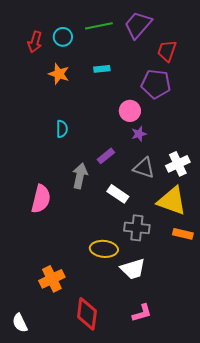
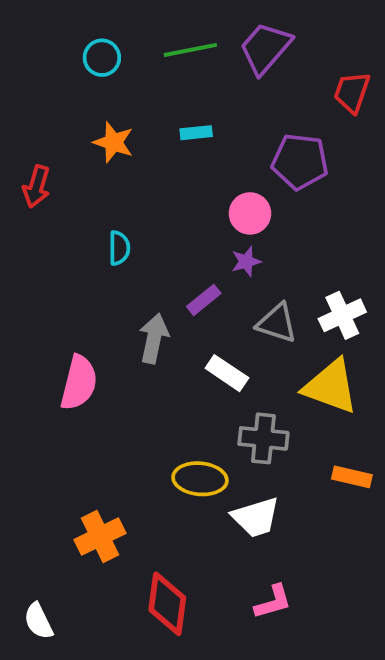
cyan circle: (63, 37) -> (102, 58), moved
red arrow: (35, 42) -> (37, 187), moved
red trapezoid: (167, 51) -> (352, 92), moved
purple star: (139, 134) -> (246, 262), moved
orange rectangle: (183, 234) -> (352, 477), moved

